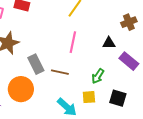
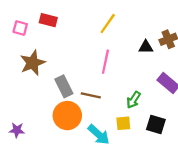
black triangle: (109, 43) -> (146, 47), moved
orange circle: (21, 89) -> (67, 116), moved

